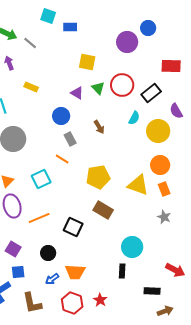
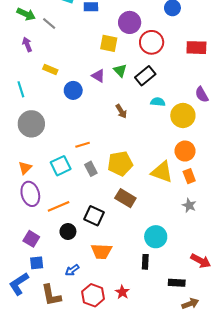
purple circle: (127, 42) -> (130, 22), moved
red circle: (122, 85) -> (152, 42), moved
black rectangle: (151, 93) -> (145, 76), moved
blue circle: (61, 116) -> (73, 90), moved
cyan semicircle: (134, 118) -> (158, 102), turned -112
gray rectangle: (70, 139) -> (91, 169), moved
orange line: (62, 159) -> (83, 145), turned -48
black circle: (48, 253) -> (68, 231), moved
orange trapezoid: (75, 272) -> (101, 251), moved

